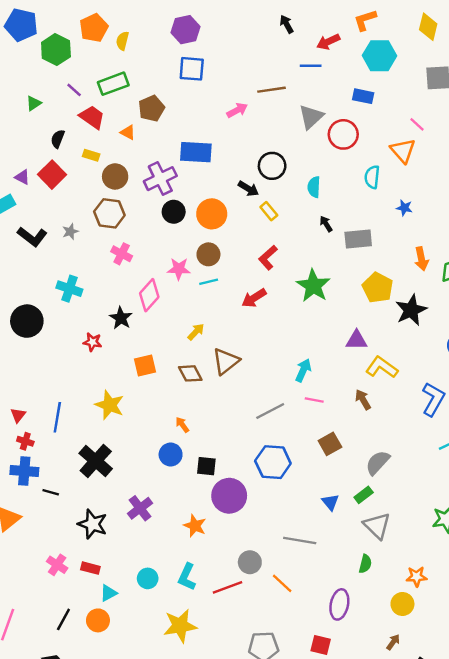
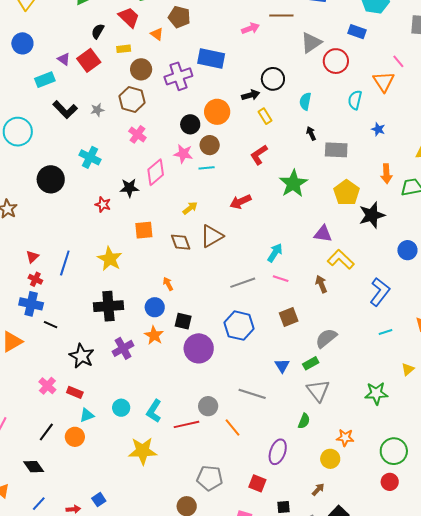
brown pentagon: (151, 108) -> (179, 17), turned 30
yellow rectangle: (91, 155) -> (124, 49), turned -32
black arrow: (248, 189) -> (251, 95), turned -54
black circle: (174, 212) -> (190, 124), moved
red arrow: (254, 298) -> (240, 202), moved
black star: (121, 318) -> (129, 188), turned 30
black cross: (96, 461) -> (108, 306), moved, turned 36
orange star: (195, 526) -> (154, 335), moved

